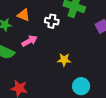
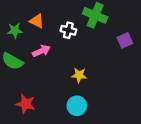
cyan circle: (81, 86) -> (77, 106), moved

